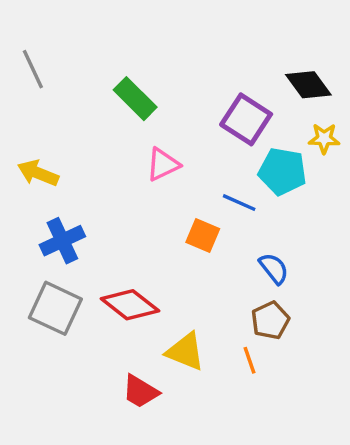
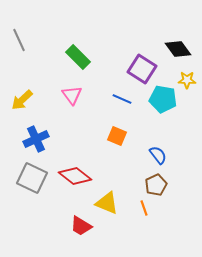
pink triangle: (163, 164) -> (72, 95), moved, turned -40
yellow arrow: (38, 173) -> (22, 100), turned -65
blue line: (239, 203) -> (122, 99), moved

